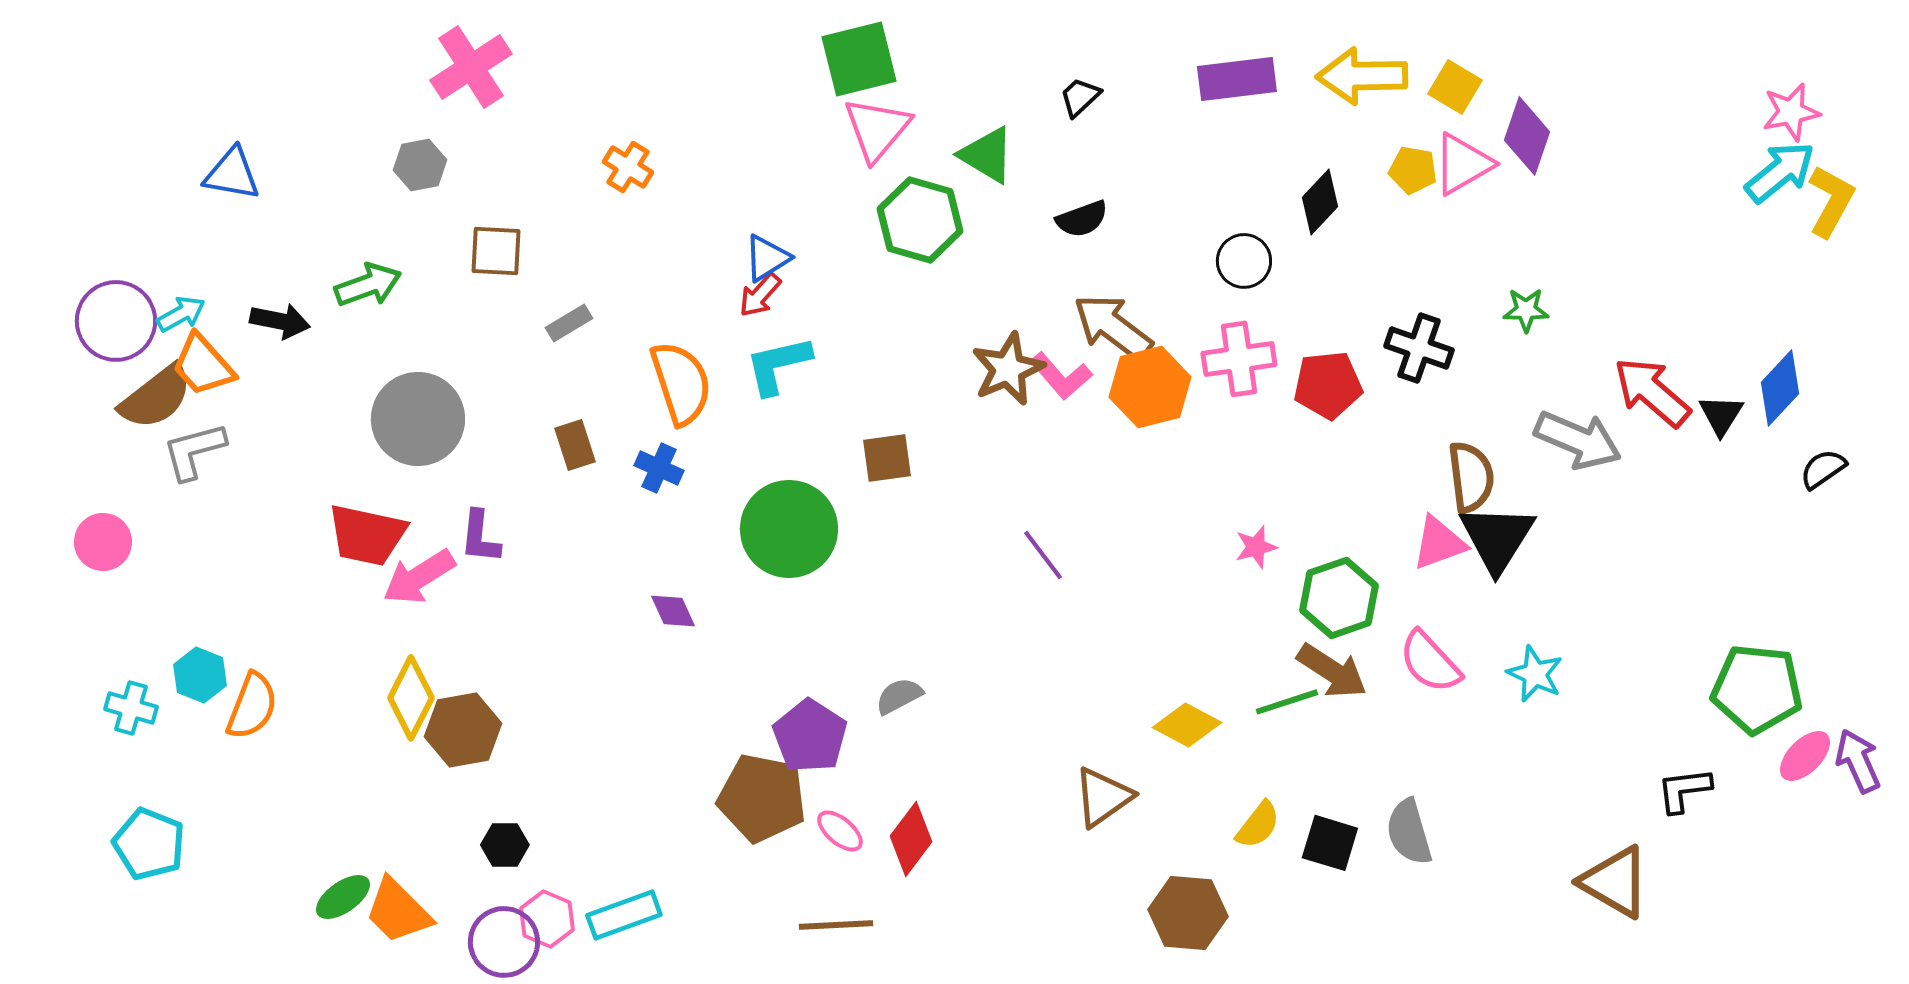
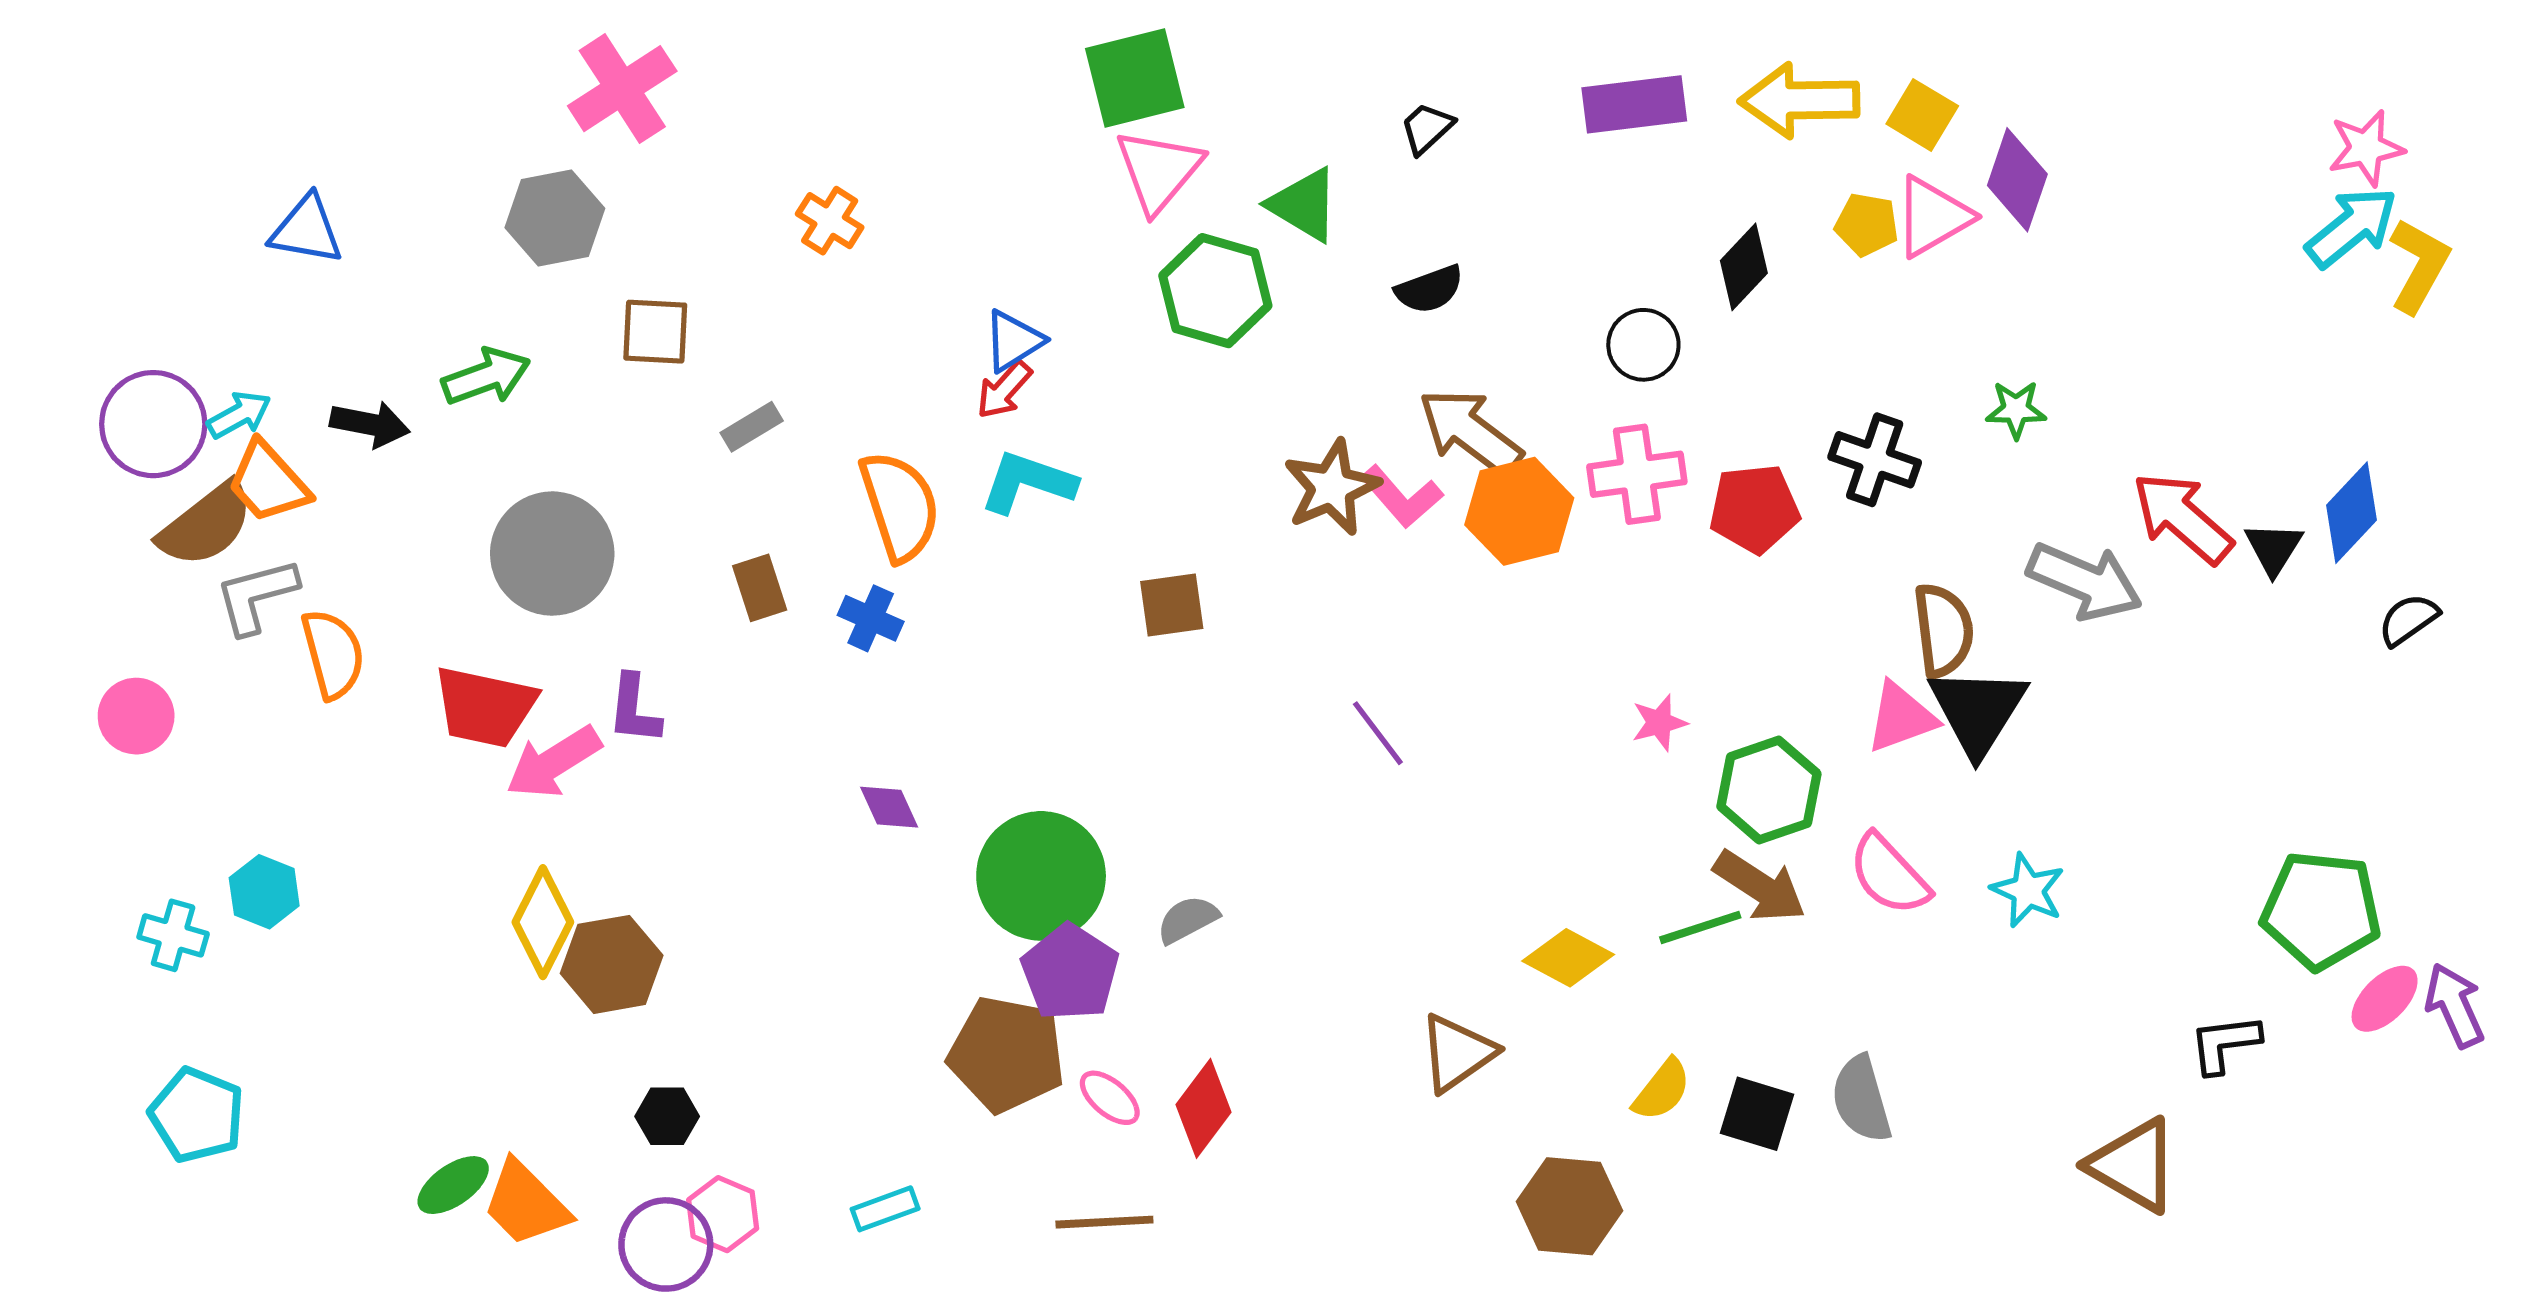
gray hexagon: (420, 165) -> (555, 218), size x1.4
cyan L-shape: (778, 365) -> (1028, 482), turned 32
green circle: (789, 529) -> (1041, 876), moved
orange semicircle: (252, 706) -> (333, 654), moved, turned -36
cyan rectangle: (624, 915) -> (885, 1209), moved, size x0.7

